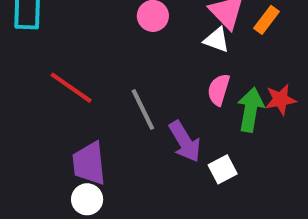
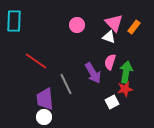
red star: (280, 100) -> (125, 89), moved
gray line: (143, 110) -> (66, 84), moved
purple arrow: (185, 141) -> (93, 73), moved

